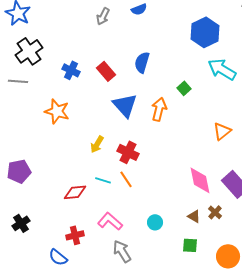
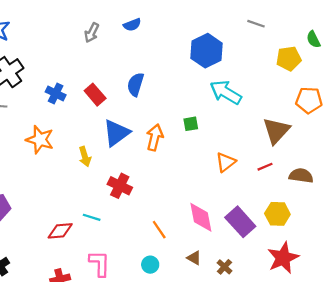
green square: (184, 88) -> (191, 124), moved, turned 32
blue triangle: (125, 105) -> (116, 133), turned 36
yellow arrow: (97, 144) -> (85, 157), moved, turned -48
orange line: (126, 179) -> (159, 230), moved
brown cross: (215, 212) -> (225, 267), moved
pink L-shape: (110, 221) -> (100, 263), turned 50

